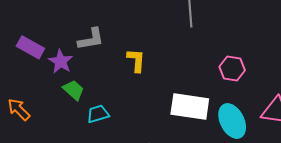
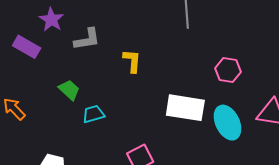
purple star: (61, 61) -> (51, 20), moved

